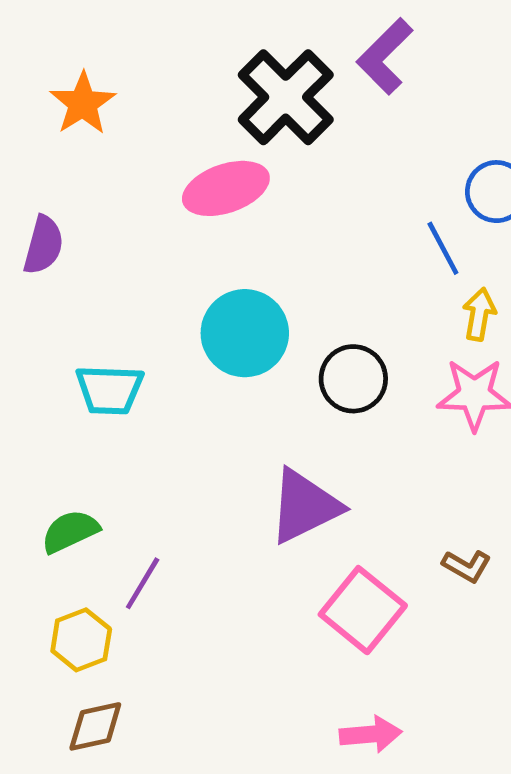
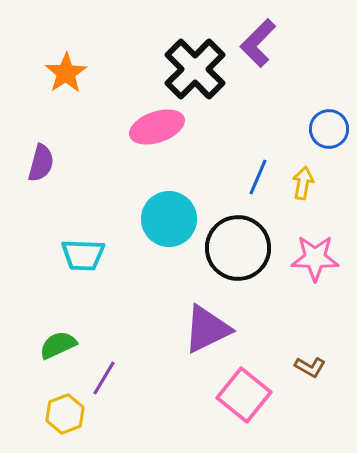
blue line: (443, 248) -> (258, 177), moved, turned 51
yellow arrow: (479, 314) -> (303, 183), moved
black circle: (353, 379) -> (238, 248), size x1.5

